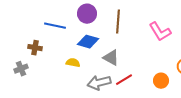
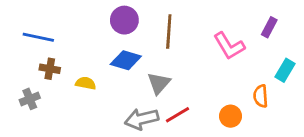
blue line: (55, 26) -> (38, 37), moved
gray triangle: (111, 58) -> (159, 83), turned 42
yellow semicircle: (73, 63) -> (86, 83), moved

